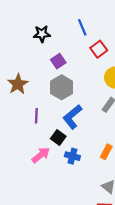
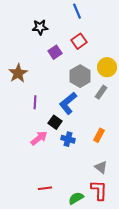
blue line: (82, 27) -> (77, 11), moved
red square: (99, 49) -> (79, 41), moved
gray hexagon: (62, 87) -> (80, 76), moved

